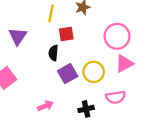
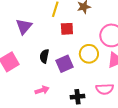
black semicircle: (53, 53) -> (44, 56), moved
yellow circle: (94, 72) -> (89, 54), moved

